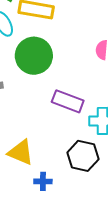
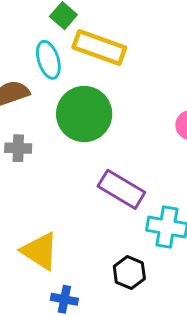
black hexagon: (83, 156) -> (129, 272), size x0.7

